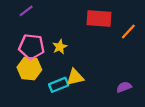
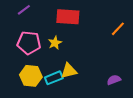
red rectangle: (99, 18) -> (68, 17), moved
yellow hexagon: (29, 69) -> (31, 76), moved

